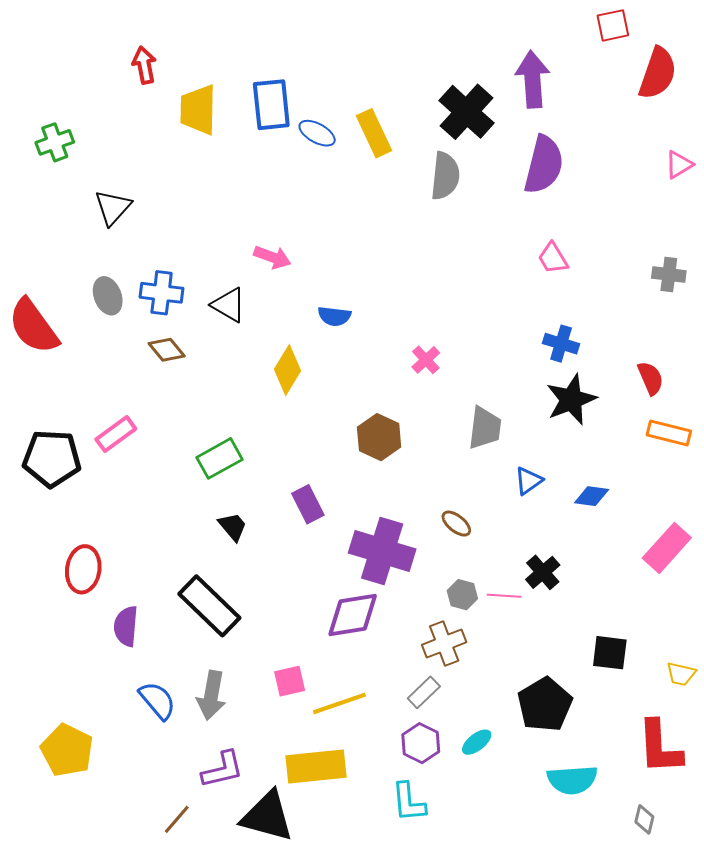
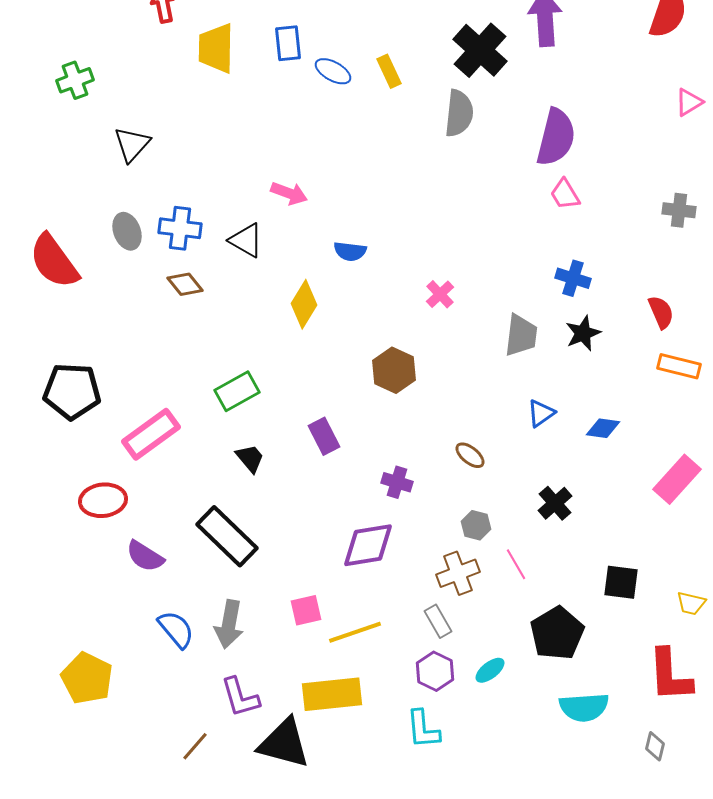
blue rectangle: (271, 105) -> (288, 43), size x0.7
yellow rectangle: (374, 133) -> (389, 71), size x0.7
purple semicircle: (544, 165) -> (556, 137), moved
black star: (571, 400) -> (583, 333), size x0.7
gray trapezoid: (485, 428) -> (521, 335), moved
pink rectangle: (116, 434) -> (151, 434), moved, size x1.4
purple cross: (382, 551) -> (397, 482), size x0.5
red ellipse: (83, 569) -> (103, 500), turned 75
pink line: (504, 596) -> (516, 564), moved, turned 56
purple semicircle: (126, 626) -> (145, 556), turned -63
gray rectangle: (424, 692) -> (438, 621), turned -76
purple L-shape: (223, 770) -> (240, 697), turned 87

